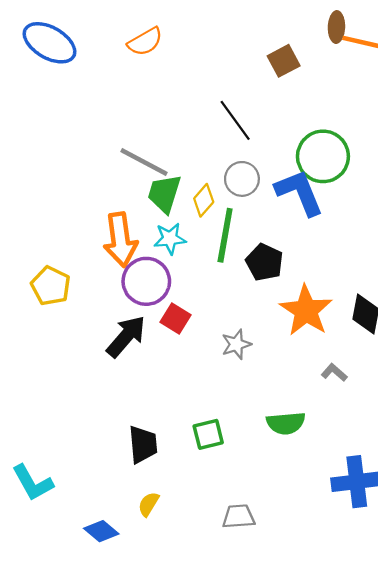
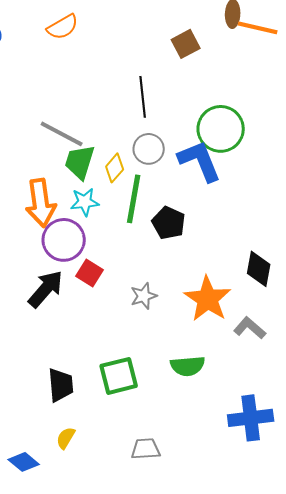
black line: (235, 120) -> (143, 97), turned 30
orange star: (306, 311) -> (208, 299), moved
gray L-shape: (334, 372) -> (250, 328), moved, size x1.4
green square: (208, 434) -> (119, 376), size x1.4

